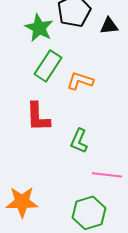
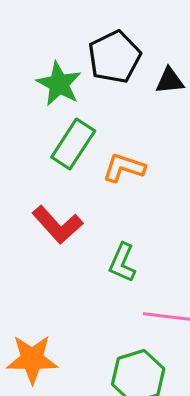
red L-shape: (38, 117) -> (57, 225), turned -40

